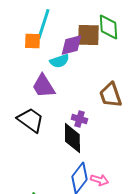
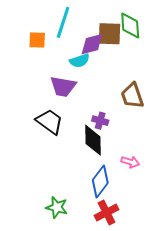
orange square: (32, 41) -> (37, 40), moved
purple trapezoid: (43, 86) -> (63, 86), turned -48
pink arrow: (99, 180) -> (130, 162), moved

